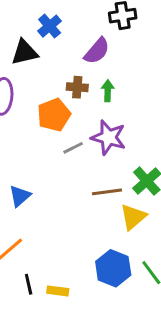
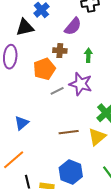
green arrow: (108, 91) -> (88, 55), moved
brown line: (107, 192) -> (69, 132), moved
blue hexagon: (113, 268) -> (71, 172), moved

